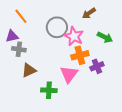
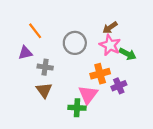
pink star: (74, 36) -> (110, 45), moved
gray cross: (19, 49) -> (45, 67), moved
brown triangle: (29, 70) -> (44, 90), turned -42
green cross: (49, 90) -> (77, 108), moved

